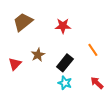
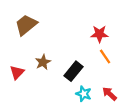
red star: (63, 26) -> (99, 34), moved
cyan star: (65, 83) -> (84, 94), moved

